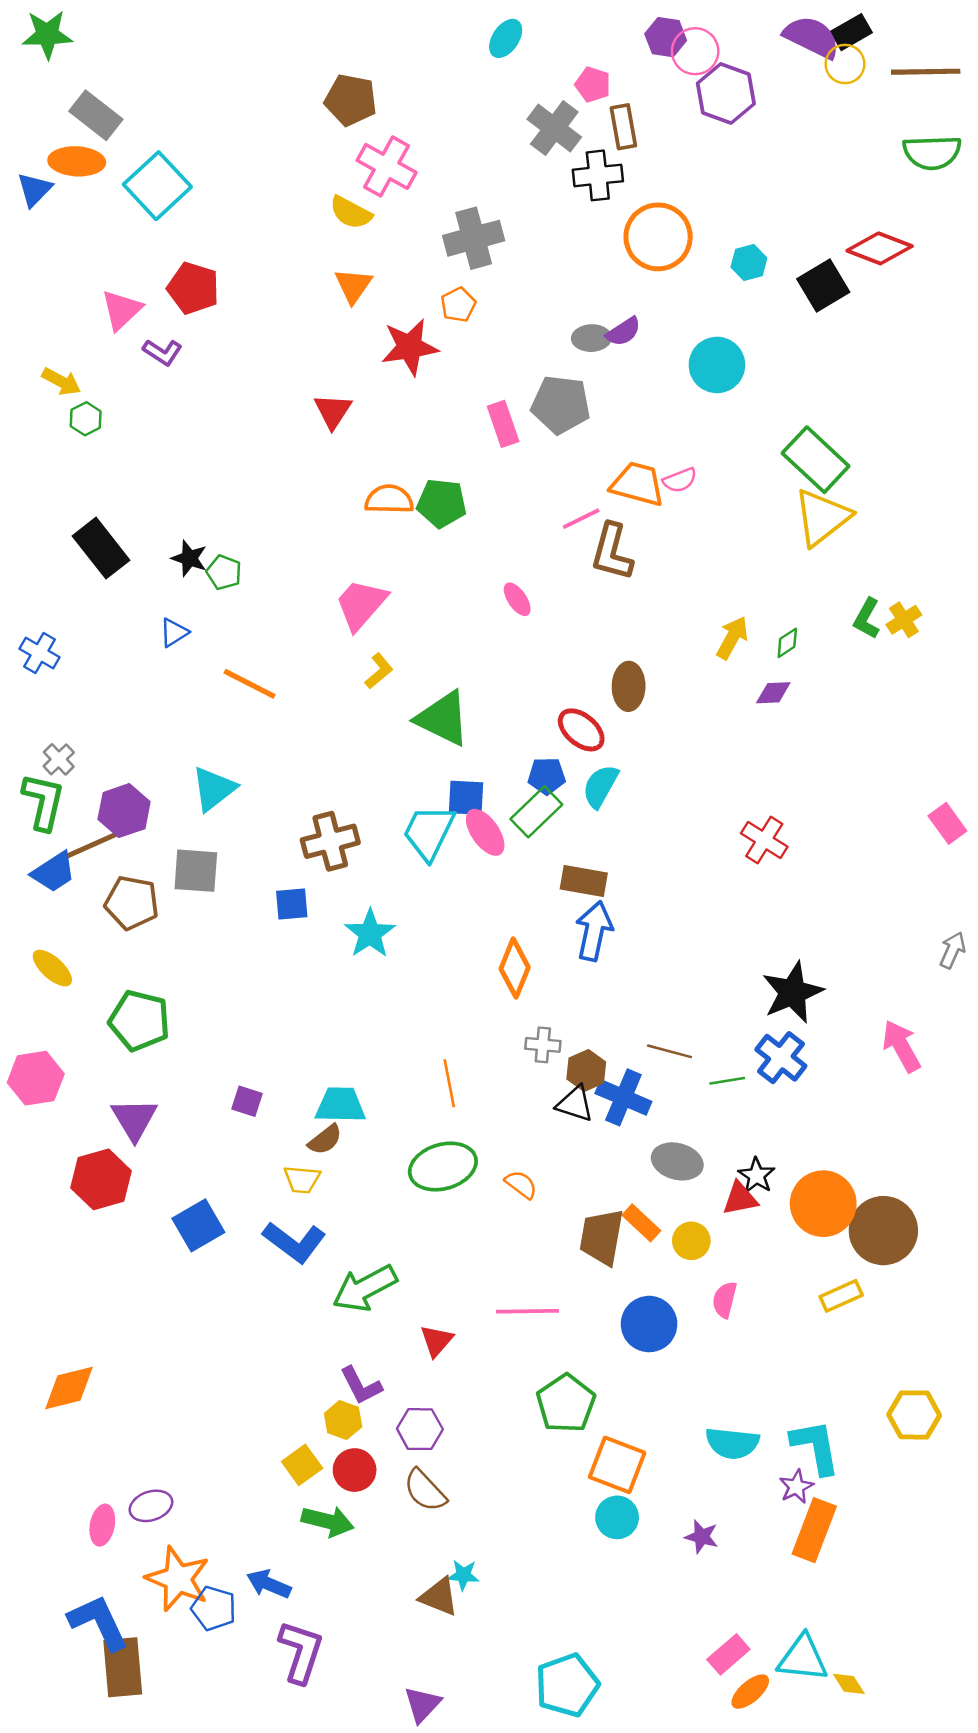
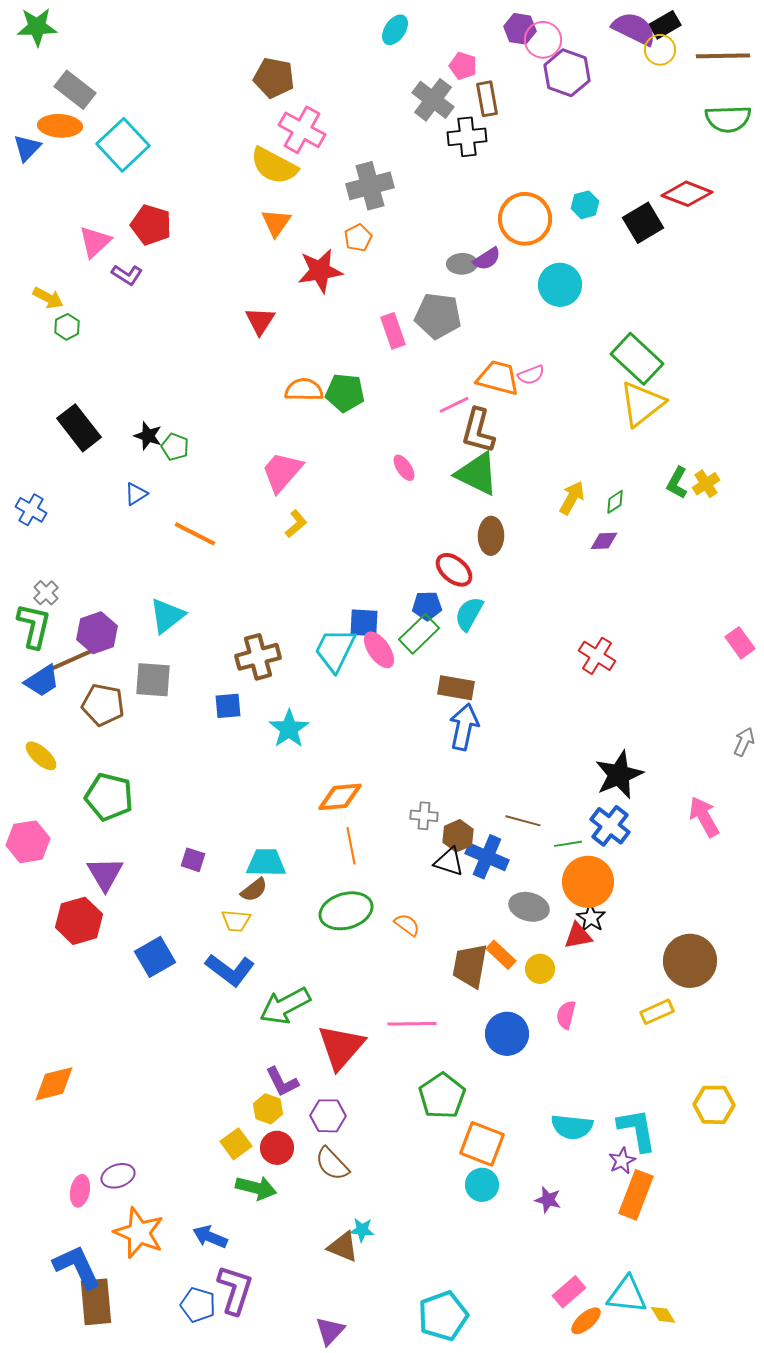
yellow semicircle: (351, 213) -> (274, 166), size x1.4
orange circle: (658, 237) -> (525, 219), moved
green triangle: (443, 718) -> (477, 474), moved
orange diamond: (515, 968) -> (340, 797), moved, turned 63
orange circle: (823, 1204) -> (588, 882), moved
red triangle: (436, 1341) -> (341, 1047), size x1.8
blue pentagon: (214, 1608) -> (198, 1305), moved

